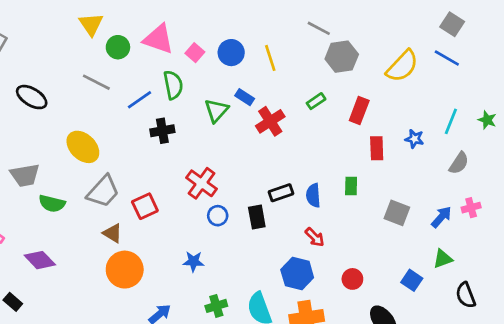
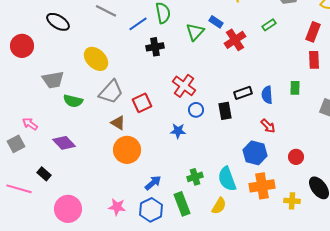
red rectangle: (359, 111) -> (313, 32), moved
blue star: (193, 261) -> (178, 131), moved

